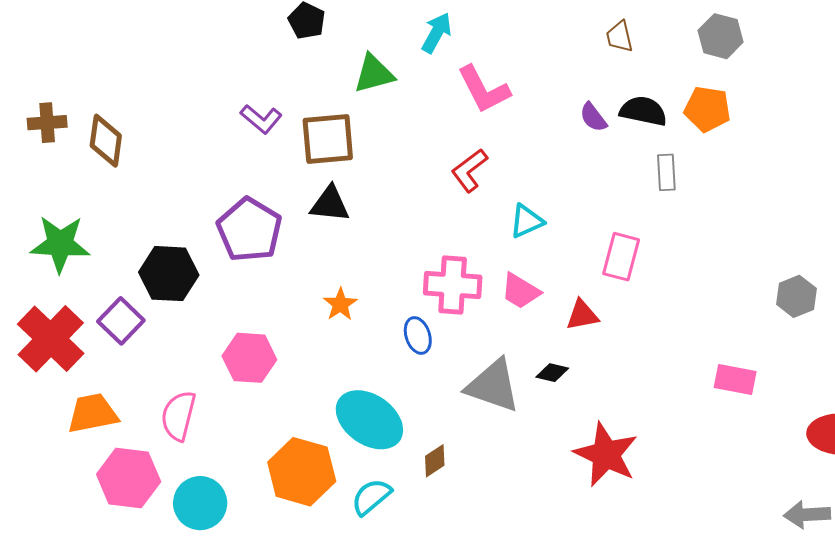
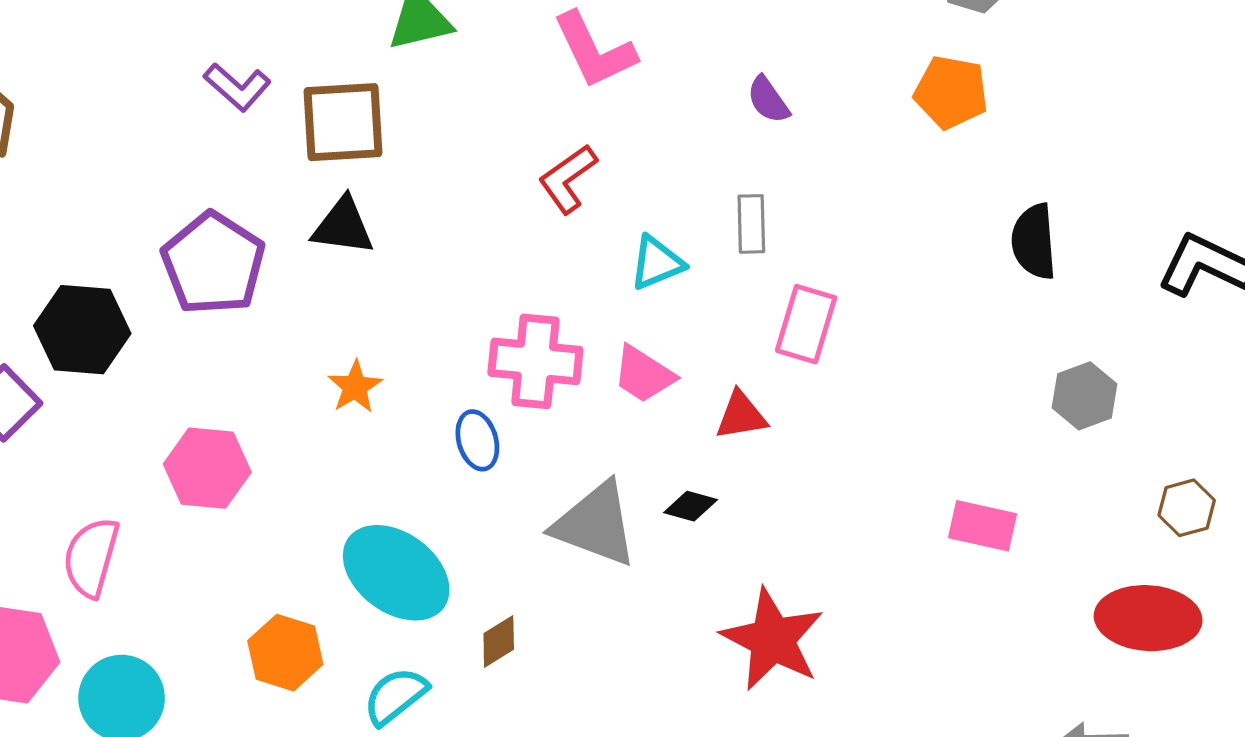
black semicircle: (643, 111) -> (1034, 242), moved, turned -108
gray rectangle: (666, 172) -> (751, 224), moved
orange hexagon: (302, 472) -> (285, 653), size x0.7

